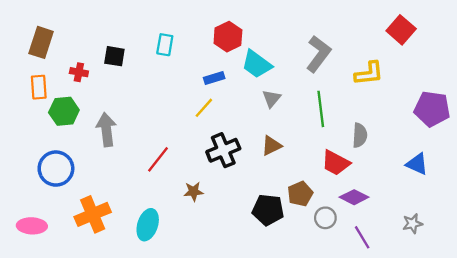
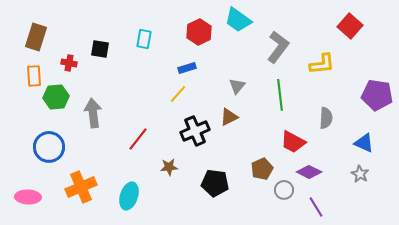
cyan trapezoid: (257, 64) -> (238, 20), moved
gray semicircle: (360, 135) -> (326, 118), moved
brown triangle: (271, 146) -> (229, 117), moved
black pentagon: (268, 210) -> (215, 183), moved
gray star: (413, 224) -> (360, 174), moved, turned -30

